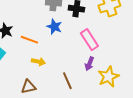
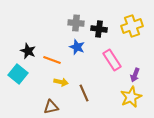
purple arrow: (89, 64) -> (135, 75), moved
brown line: (67, 81) -> (84, 93), moved

